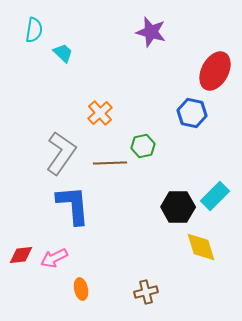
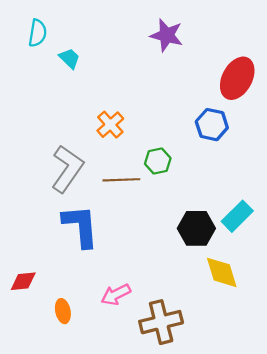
pink arrow: (54, 258) -> (116, 295), moved
orange ellipse: (81, 289) -> (63, 311), moved
brown cross: (146, 292) -> (161, 322), size x1.6

